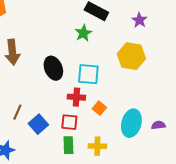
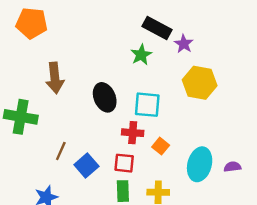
purple star: (139, 20) -> (184, 44), moved

